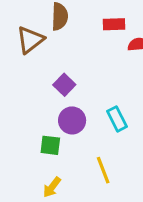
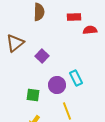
brown triangle: (30, 40) -> (15, 43), moved
purple circle: (72, 120) -> (57, 85), moved

